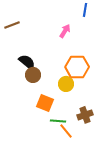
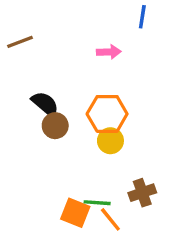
pink arrow: (65, 31) -> (109, 52), turned 56
orange hexagon: (77, 67) -> (107, 114), moved
orange square: (45, 103) -> (75, 213), moved

